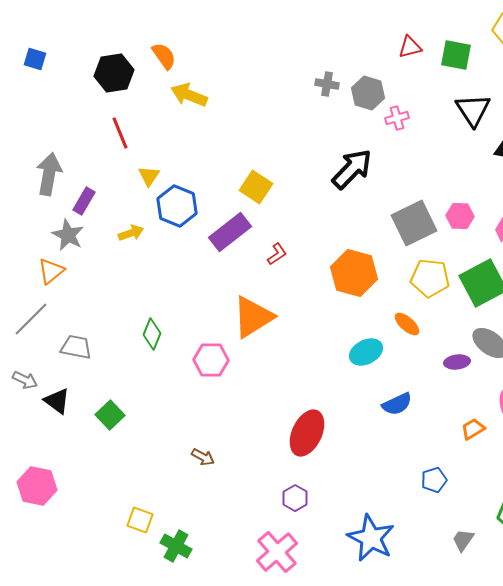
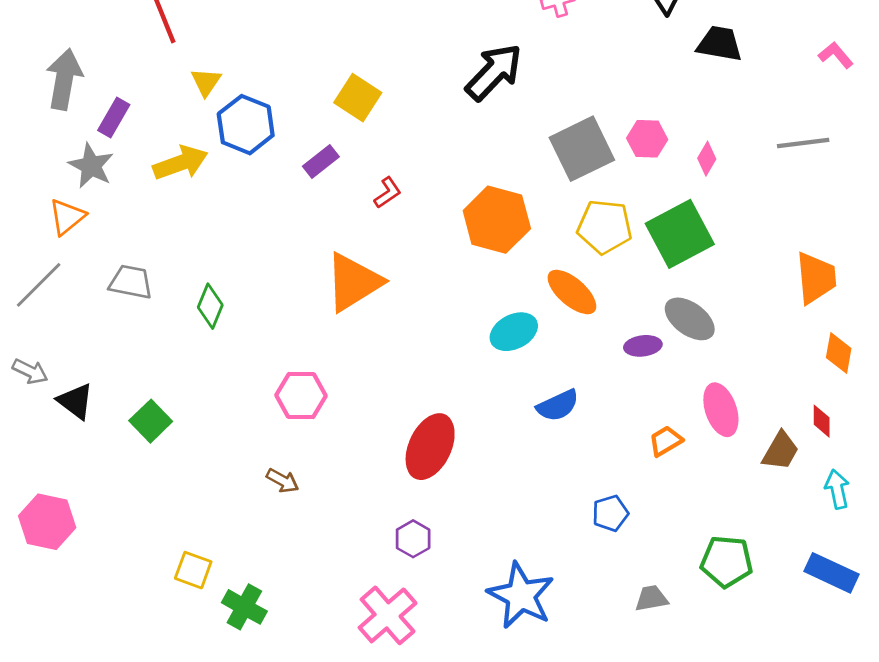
purple rectangle: (230, 232) -> (321, 161), size x0.6
yellow arrow: (131, 233) -> (180, 163), size x1.5
orange ellipse: (407, 324) -> (572, 292), size x1.4
gray trapezoid: (76, 347) -> (131, 282), moved
pink hexagon: (211, 360) -> (301, 396), moved
gray trapezoid: (463, 540) -> (651, 598), turned 45

